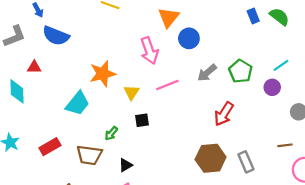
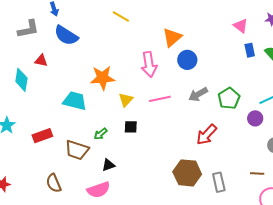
cyan trapezoid: (78, 103) -> (75, 101), turned -125

